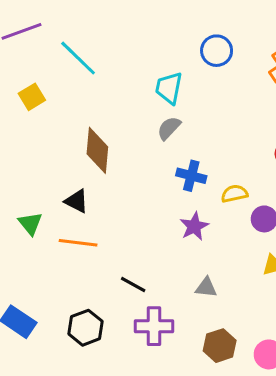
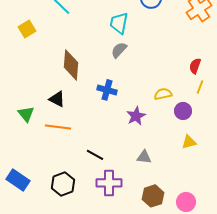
blue cross: (191, 176) -> (107, 90), moved

